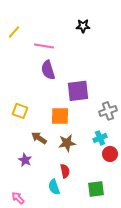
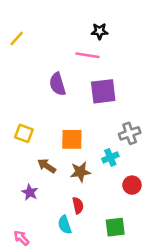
pink line: (44, 46) -> (88, 55), moved
purple square: (78, 91) -> (103, 91), moved
cyan cross: (100, 138) -> (110, 157), moved

